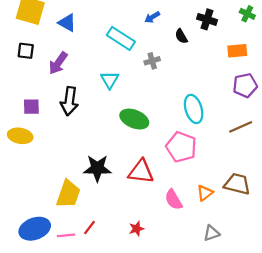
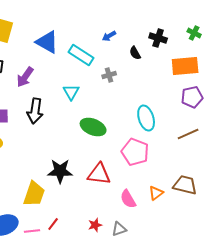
blue triangle: (67, 23) -> (47, 42), moved, size x1.4
orange rectangle: (237, 51) -> (185, 66), size x1.5
gray triangle: (211, 233) -> (119, 229), moved

